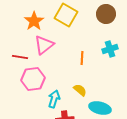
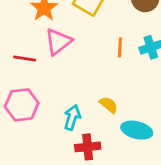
orange line: (82, 58) -> (120, 47), moved
pink hexagon: (33, 79) -> (22, 105), moved

